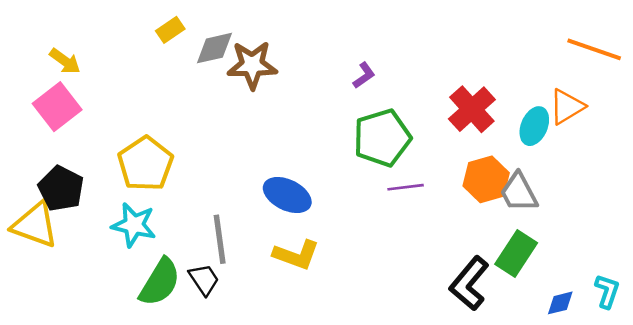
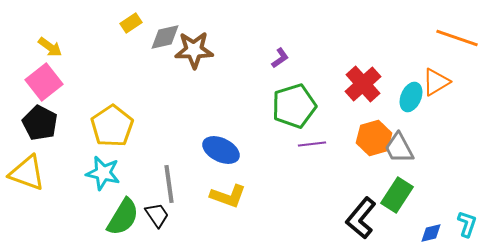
black pentagon: (61, 189) -> (40, 123), moved

